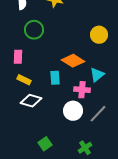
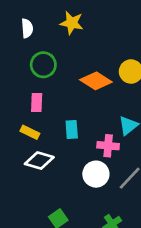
pink rectangle: (18, 57) -> (37, 103), moved
orange diamond: (73, 61) -> (96, 81), moved

